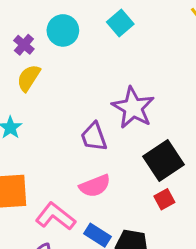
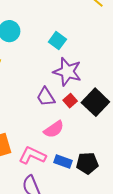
cyan square: (120, 23) -> (57, 41), moved
red square: (164, 199) -> (70, 101), moved

